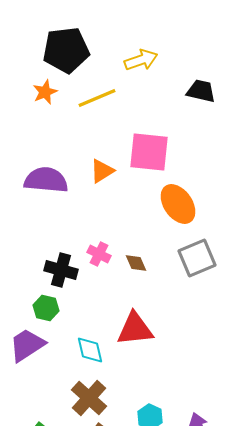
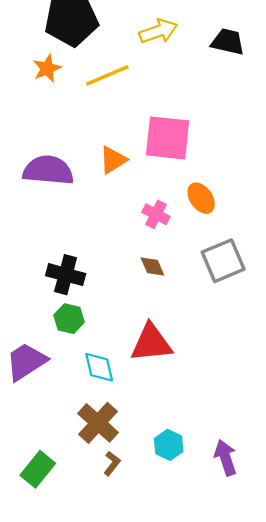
black trapezoid: (201, 91) -> (228, 42), moved
orange ellipse: (178, 204) -> (201, 198), size x0.7
pink cross: (99, 254) -> (156, 214), moved
green hexagon: (46, 308) -> (69, 319), moved

